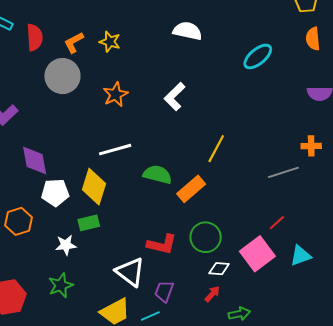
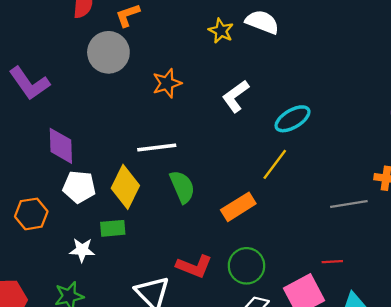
yellow star: (110, 42) -> (221, 31), moved
cyan ellipse: (258, 56) -> (292, 119), moved
green semicircle: (157, 175) -> (182, 187), moved, turned 44
red line: (277, 223) -> (332, 262), turned 30

